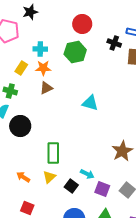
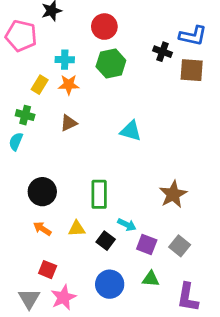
red circle: (82, 24) -> (104, 27), moved
brown triangle: (46, 88) -> (69, 123), moved
black circle: (20, 126) -> (42, 192), moved
green rectangle: (53, 153) -> (99, 194), moved
yellow triangle: (49, 177) -> (77, 229), turned 40

